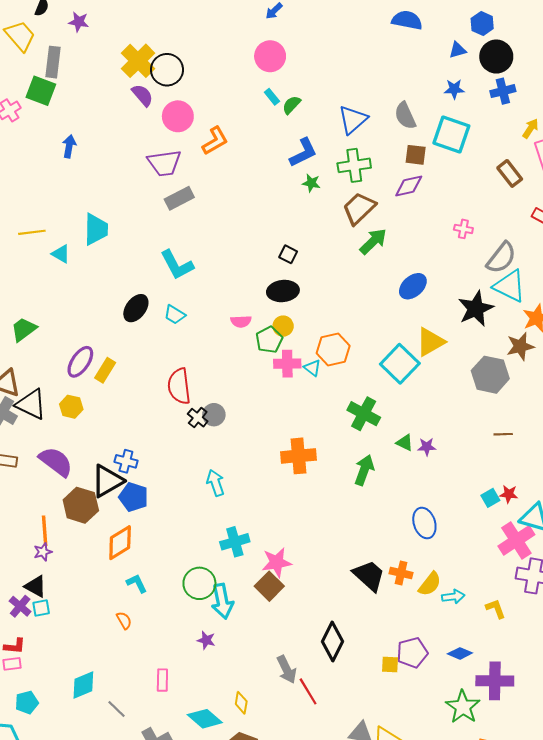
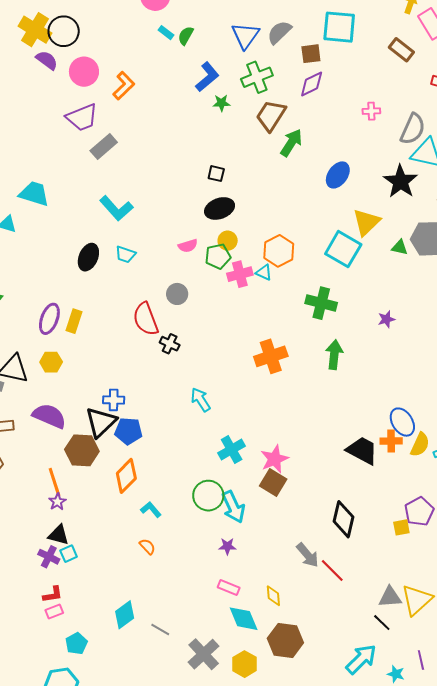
gray semicircle: (405, 116) -> (279, 32), moved, turned 84
cyan trapezoid: (96, 229) -> (34, 194), turned -60
green pentagon: (269, 340) -> (218, 256), turned 30
gray circle: (214, 415) -> (177, 294), moved
green triangle: (405, 443) -> (400, 247), moved
blue ellipse: (424, 523) -> (402, 422), moved
pink rectangle: (162, 680) -> (229, 588), moved, turned -55
cyan diamond: (205, 719) -> (244, 619), turned 40

